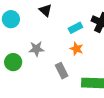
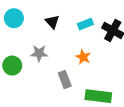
black triangle: (45, 10) -> (52, 22), moved
cyan rectangle: (75, 28) -> (85, 24), moved

